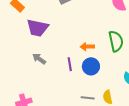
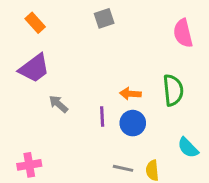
purple trapezoid: (37, 28) -> (34, 68), moved, turned -55

